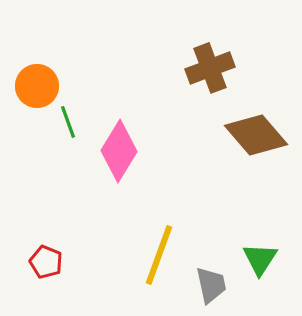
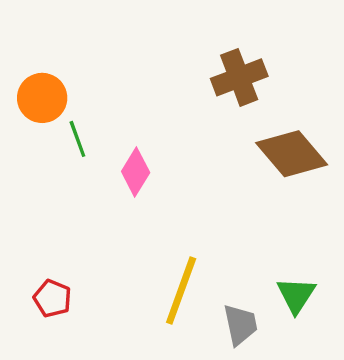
pink diamond: (119, 151) -> (136, 172), size x0.7

